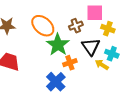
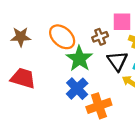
orange cross: (70, 63) -> (99, 106), moved, size x1.5
blue cross: (56, 82) -> (77, 89), moved

